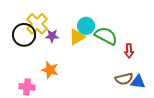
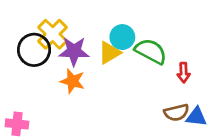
purple star: (52, 36) -> (74, 51), size x1.5
orange star: (50, 70) -> (72, 81), moved
pink cross: (27, 87) -> (17, 124), moved

